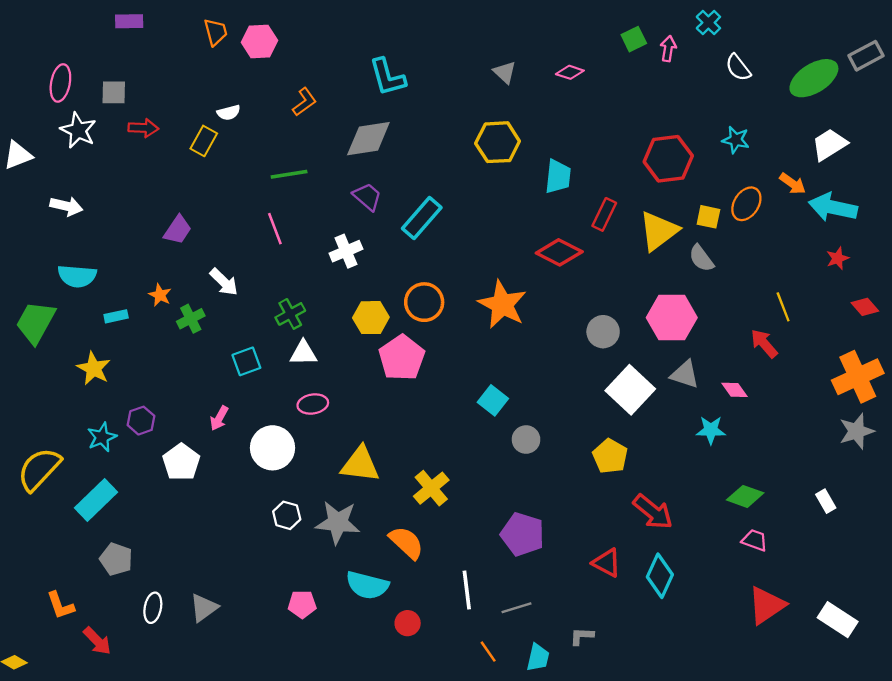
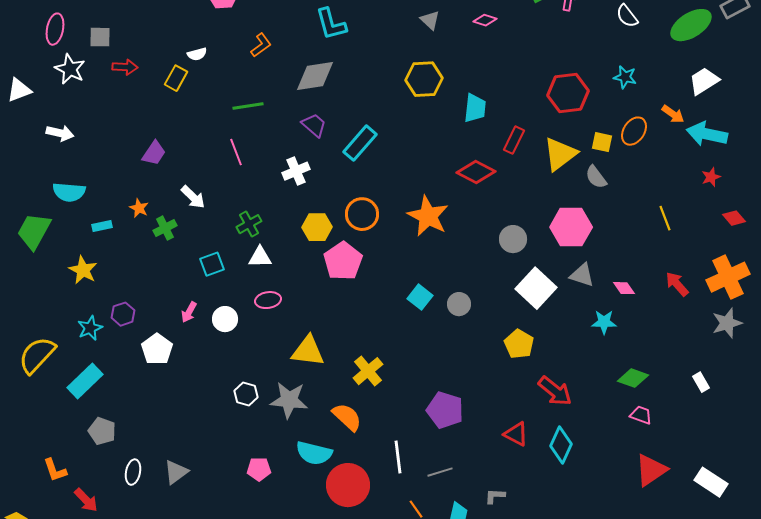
red arrow: (764, 344) -> (677, 284), moved
gray circle: (526, 440) -> (459, 304), moved
white circle: (273, 448) -> (225, 319), moved, size x0.7
red circle: (408, 623) -> (348, 485), size x2.0

